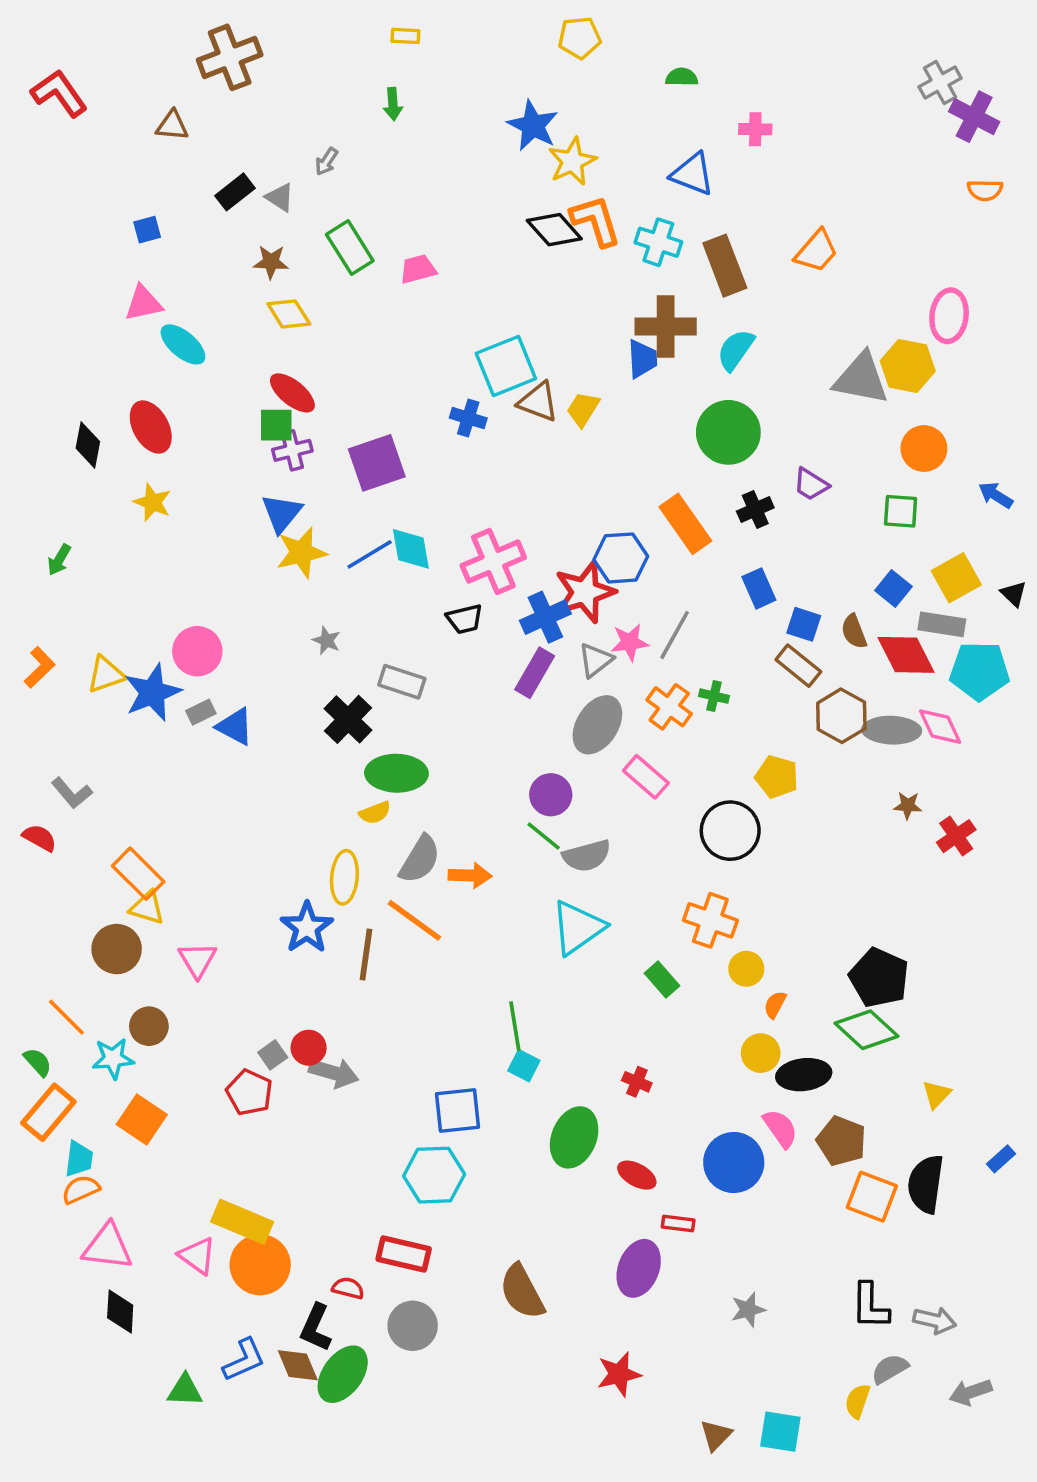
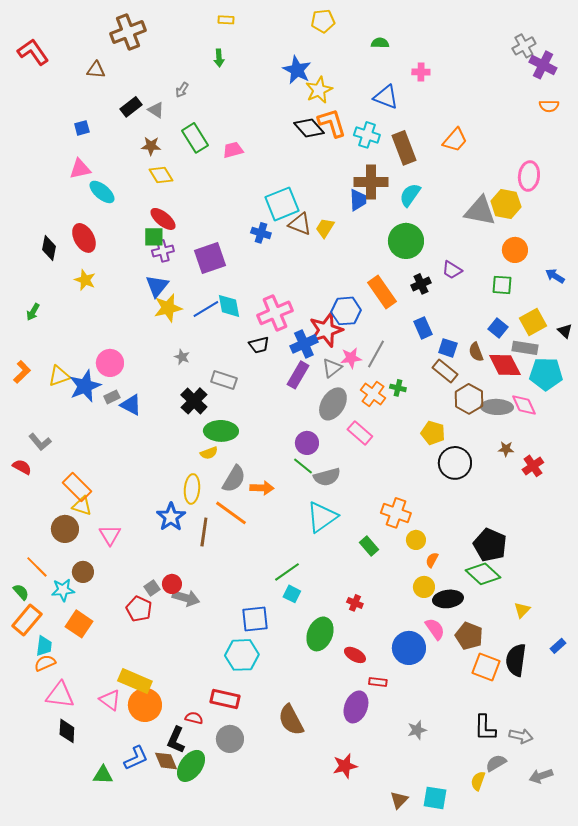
black circle: (730, 831) -> (455, 463), moved
green line: (515, 1026) -> (287, 572), turned 64

